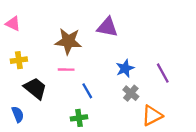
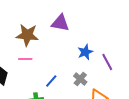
blue star: (125, 68) -> (85, 52), moved
blue line: (87, 91) -> (51, 81), moved, turned 72

